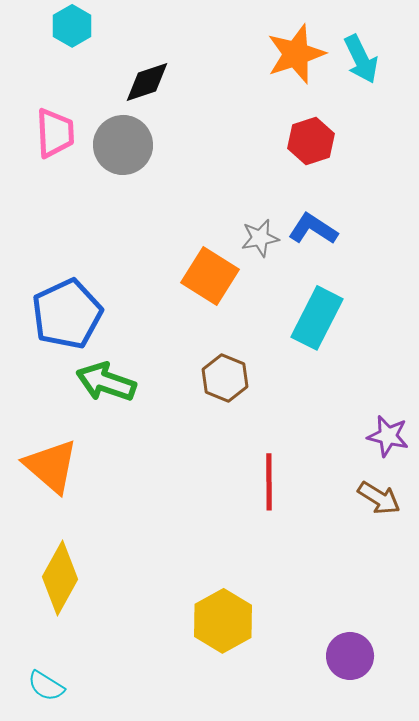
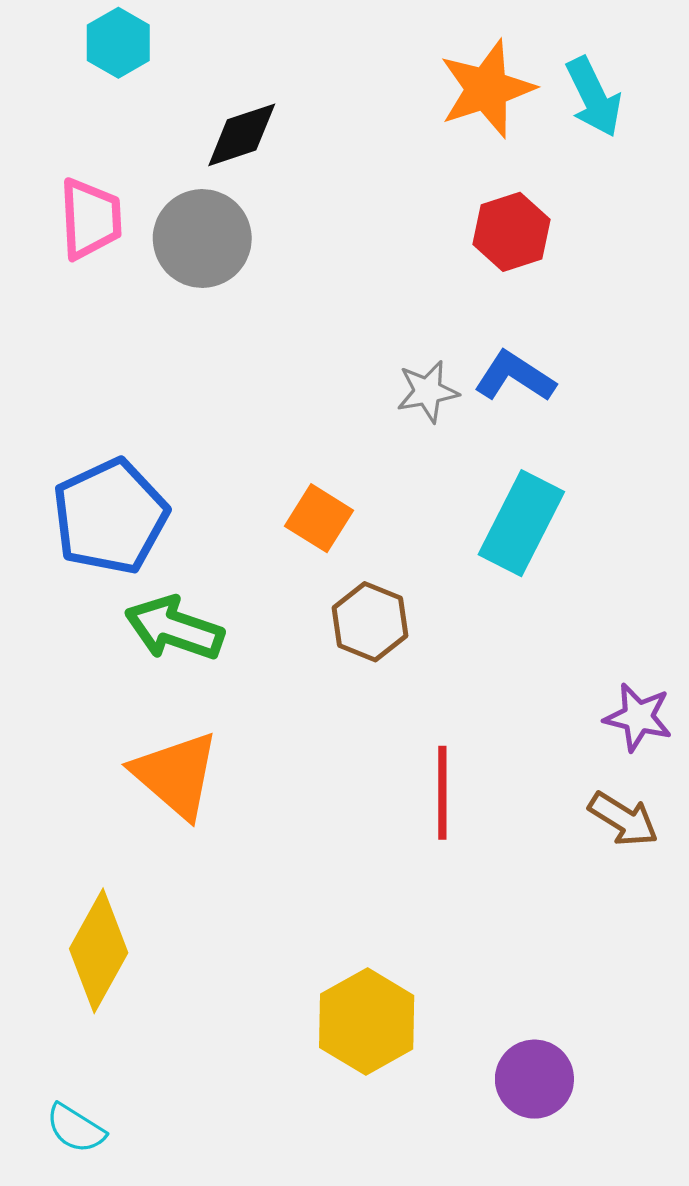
orange square: (210, 276) -> (319, 518), moved, size x0.7
orange triangle: (51, 466) -> (176, 775), moved
purple circle: (350, 656) -> (534, 1079), moved

